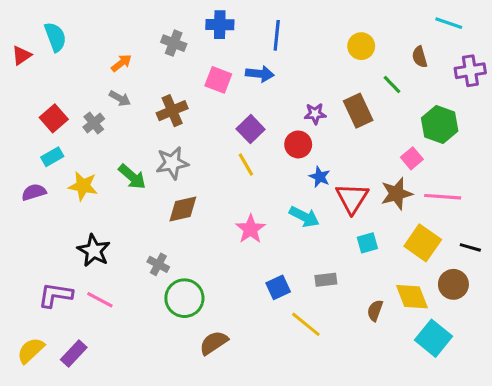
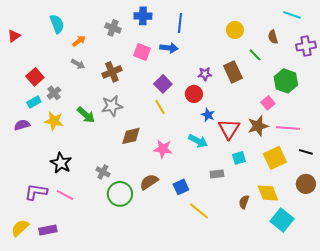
cyan semicircle: (55, 37) -> (57, 24), moved
gray cross: (94, 123) -> (54, 93), moved
brown diamond: (183, 209) -> (131, 136), moved
pink star: (251, 229) -> (163, 149), turned -30
yellow square: (423, 243) -> (275, 158), turned 30
black line: (470, 247) -> (306, 152), moved
gray rectangle: (326, 280) -> (217, 174), moved
brown circle: (453, 284) -> (306, 184), moved
brown semicircle: (214, 343) -> (149, 182), moved
purple rectangle: (74, 354) -> (48, 230), turned 36

